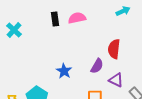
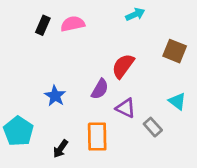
black rectangle: (55, 19) -> (43, 25), turned 32
red semicircle: (114, 49) -> (123, 66), turned 30

